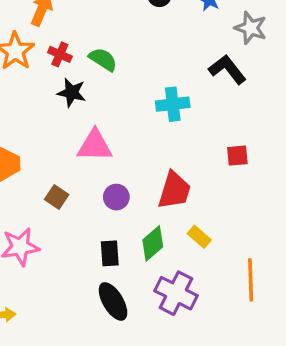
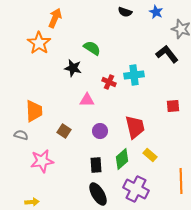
red cross: (60, 54) -> (109, 82), moved
pink triangle: (95, 146) -> (87, 100), size x0.7
red trapezoid: (174, 190) -> (135, 127), turned -30

